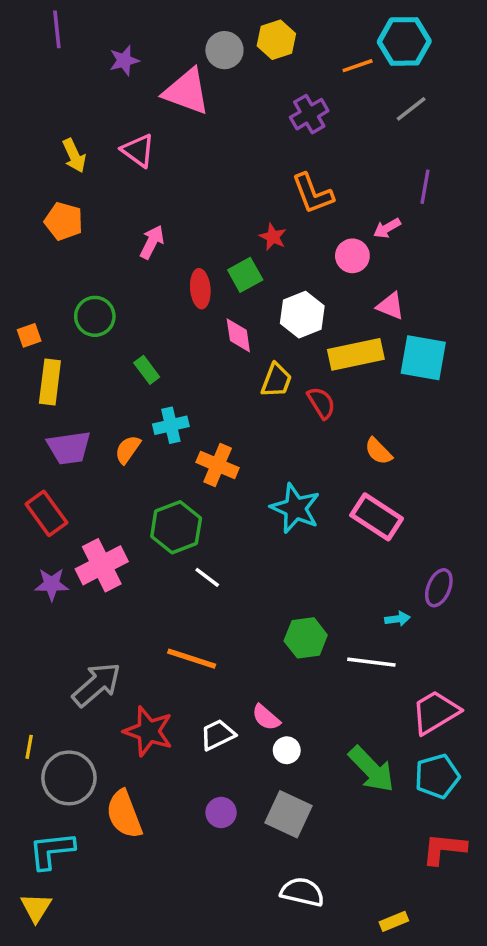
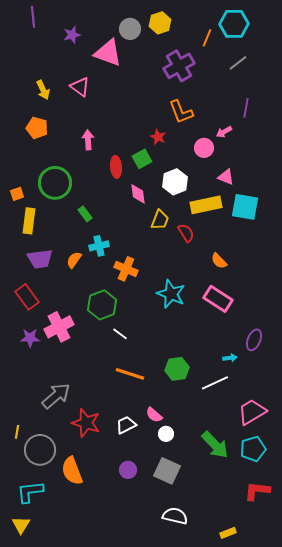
orange line: (358, 66) -> (207, 38), turned -48
purple cross: (309, 114) -> (179, 66), size x1.4
pink arrow: (152, 242) -> (88, 140), turned -30
green circle: (95, 316) -> (55, 183), size x1.4
orange line: (192, 659) -> (130, 374), moved
white line: (371, 662) -> (215, 383), turned -32

